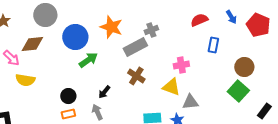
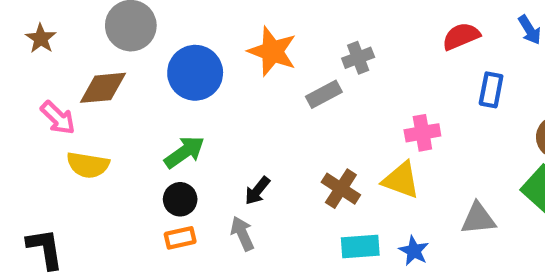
gray rectangle: (135, 47) -> (324, 94), size x0.7
green arrow: (88, 60) -> (184, 152), moved
brown cross: (136, 76) -> (341, 189), moved
gray triangle: (190, 102) -> (478, 219), moved

